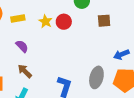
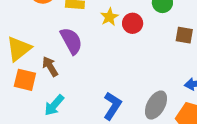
purple semicircle: (22, 46) -> (71, 41), size x1.5
brown arrow: (25, 71) -> (50, 66), moved

